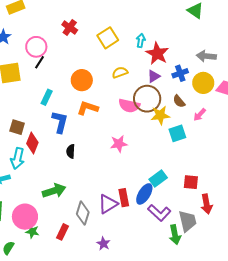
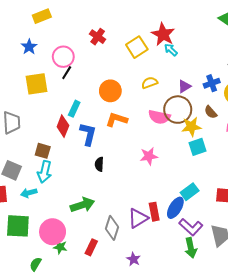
cyan arrow: (141, 41) -> (171, 50), turned -56
red star: (157, 54) -> (163, 34), moved
brown square: (17, 127) -> (43, 151), moved
cyan square: (177, 133) -> (198, 147), moved
red diamond: (32, 143) -> (63, 126), moved
green arrow: (175, 235) -> (191, 248), moved

